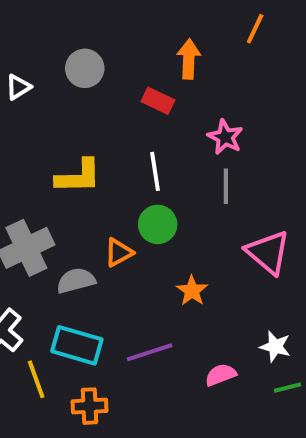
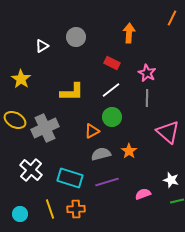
orange line: (255, 29) -> (172, 18), moved
red rectangle: (158, 101) -> (112, 63), moved
white line: (155, 171) -> (111, 90), turned 60
gray semicircle: (76, 281) -> (101, 154), moved
yellow line: (36, 379) -> (50, 209), moved

